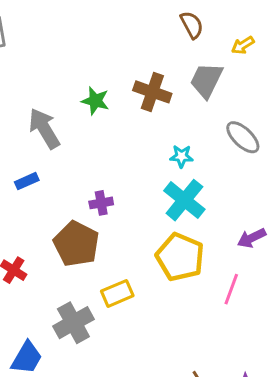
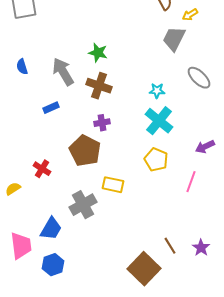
yellow arrow: (243, 45) -> (190, 15), moved
brown cross: (152, 92) -> (99, 86), moved
yellow pentagon: (180, 257) -> (156, 160), size x0.7
yellow rectangle: (117, 293) -> (113, 185), turned 35

